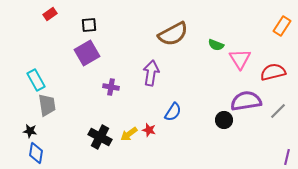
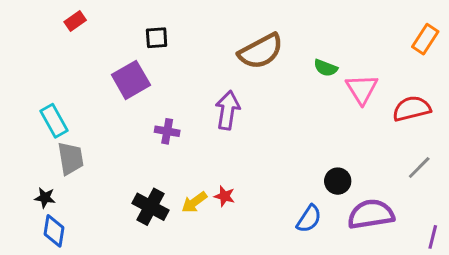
black square: (89, 25) -> (157, 38), moved
purple semicircle: (246, 101) -> (371, 214), moved
blue semicircle: (173, 112) -> (309, 219), moved

